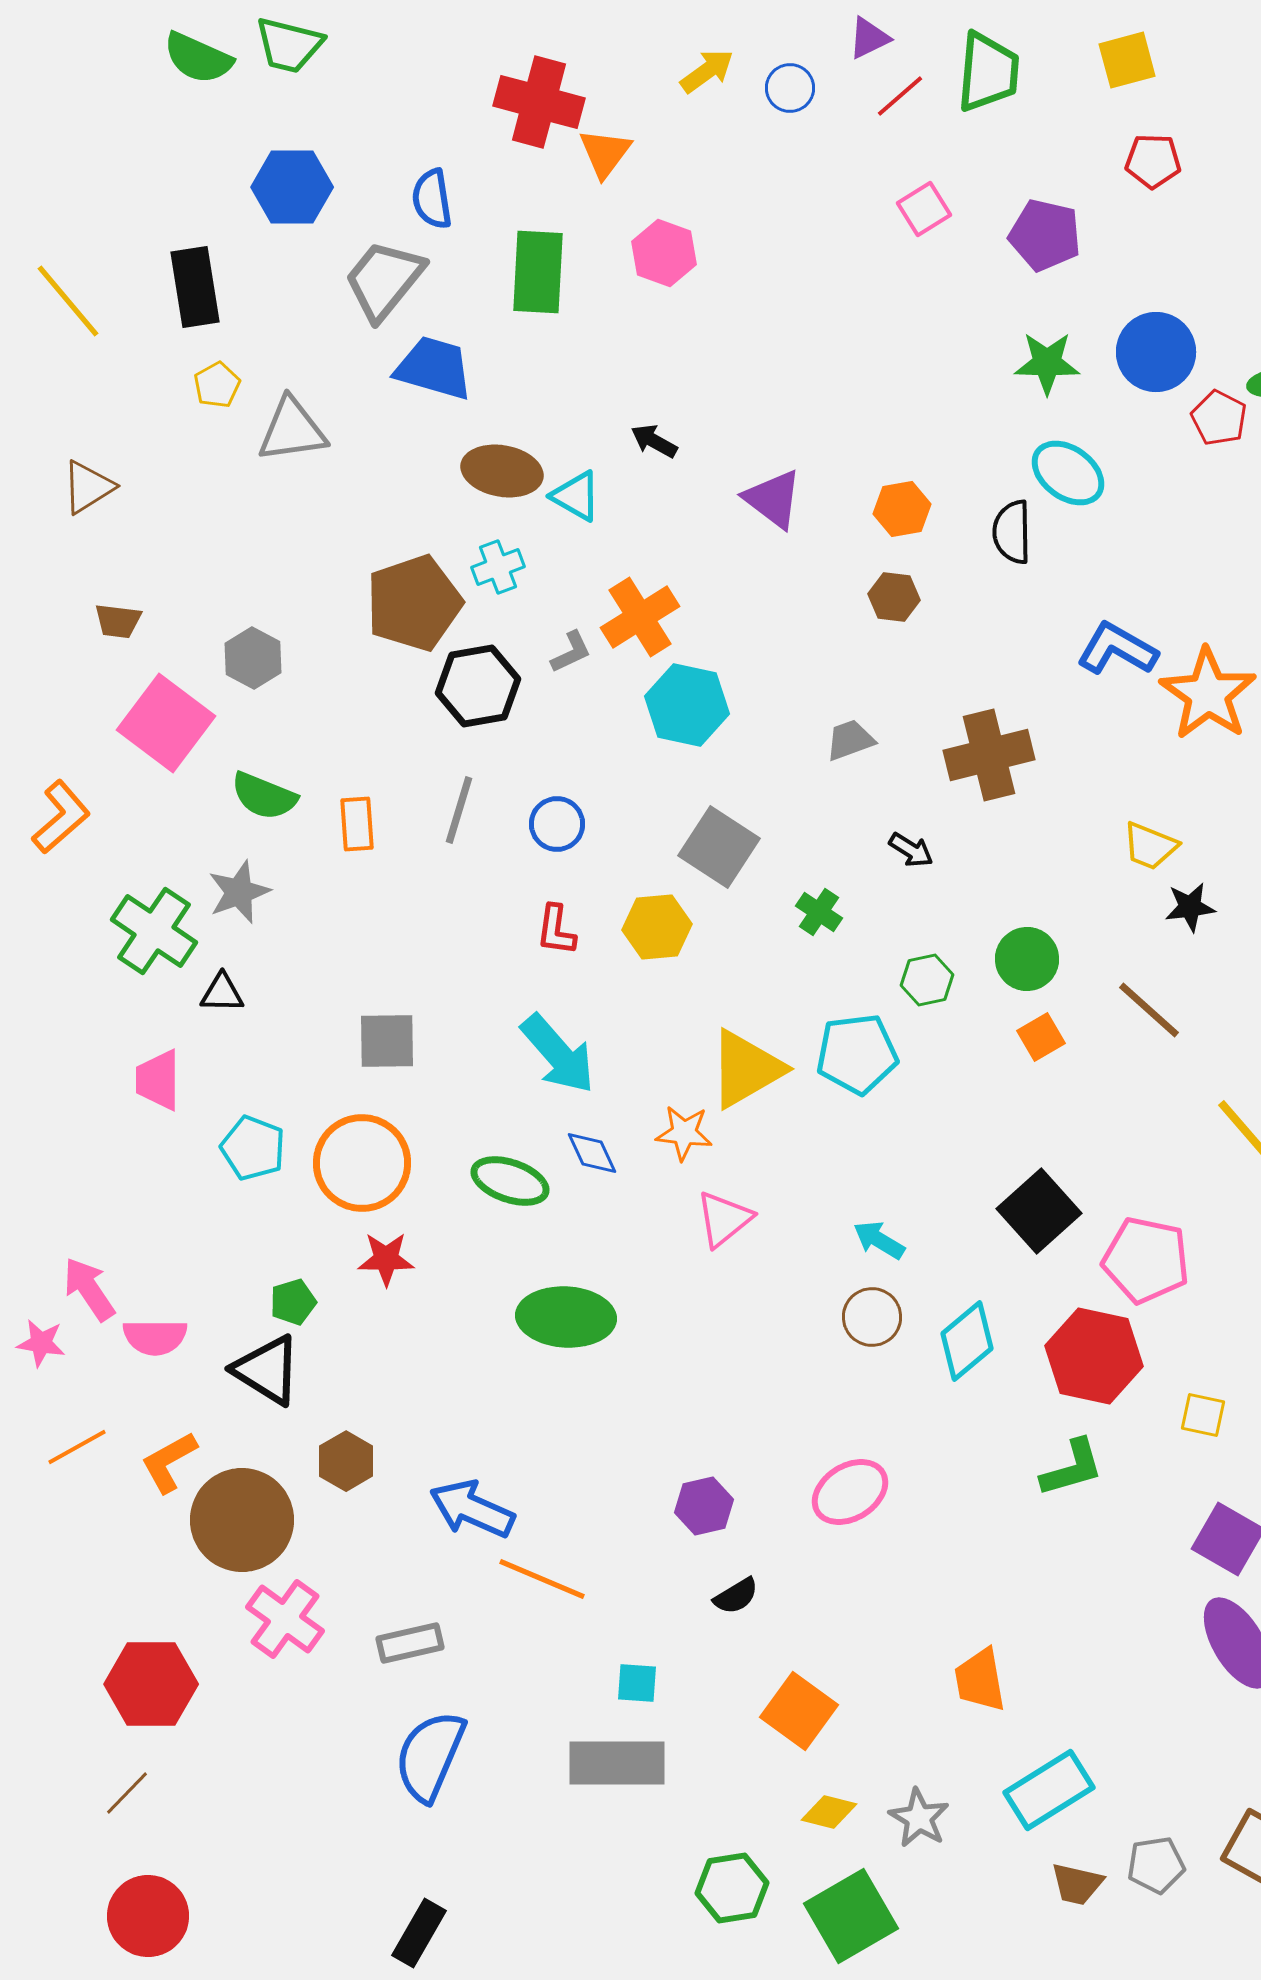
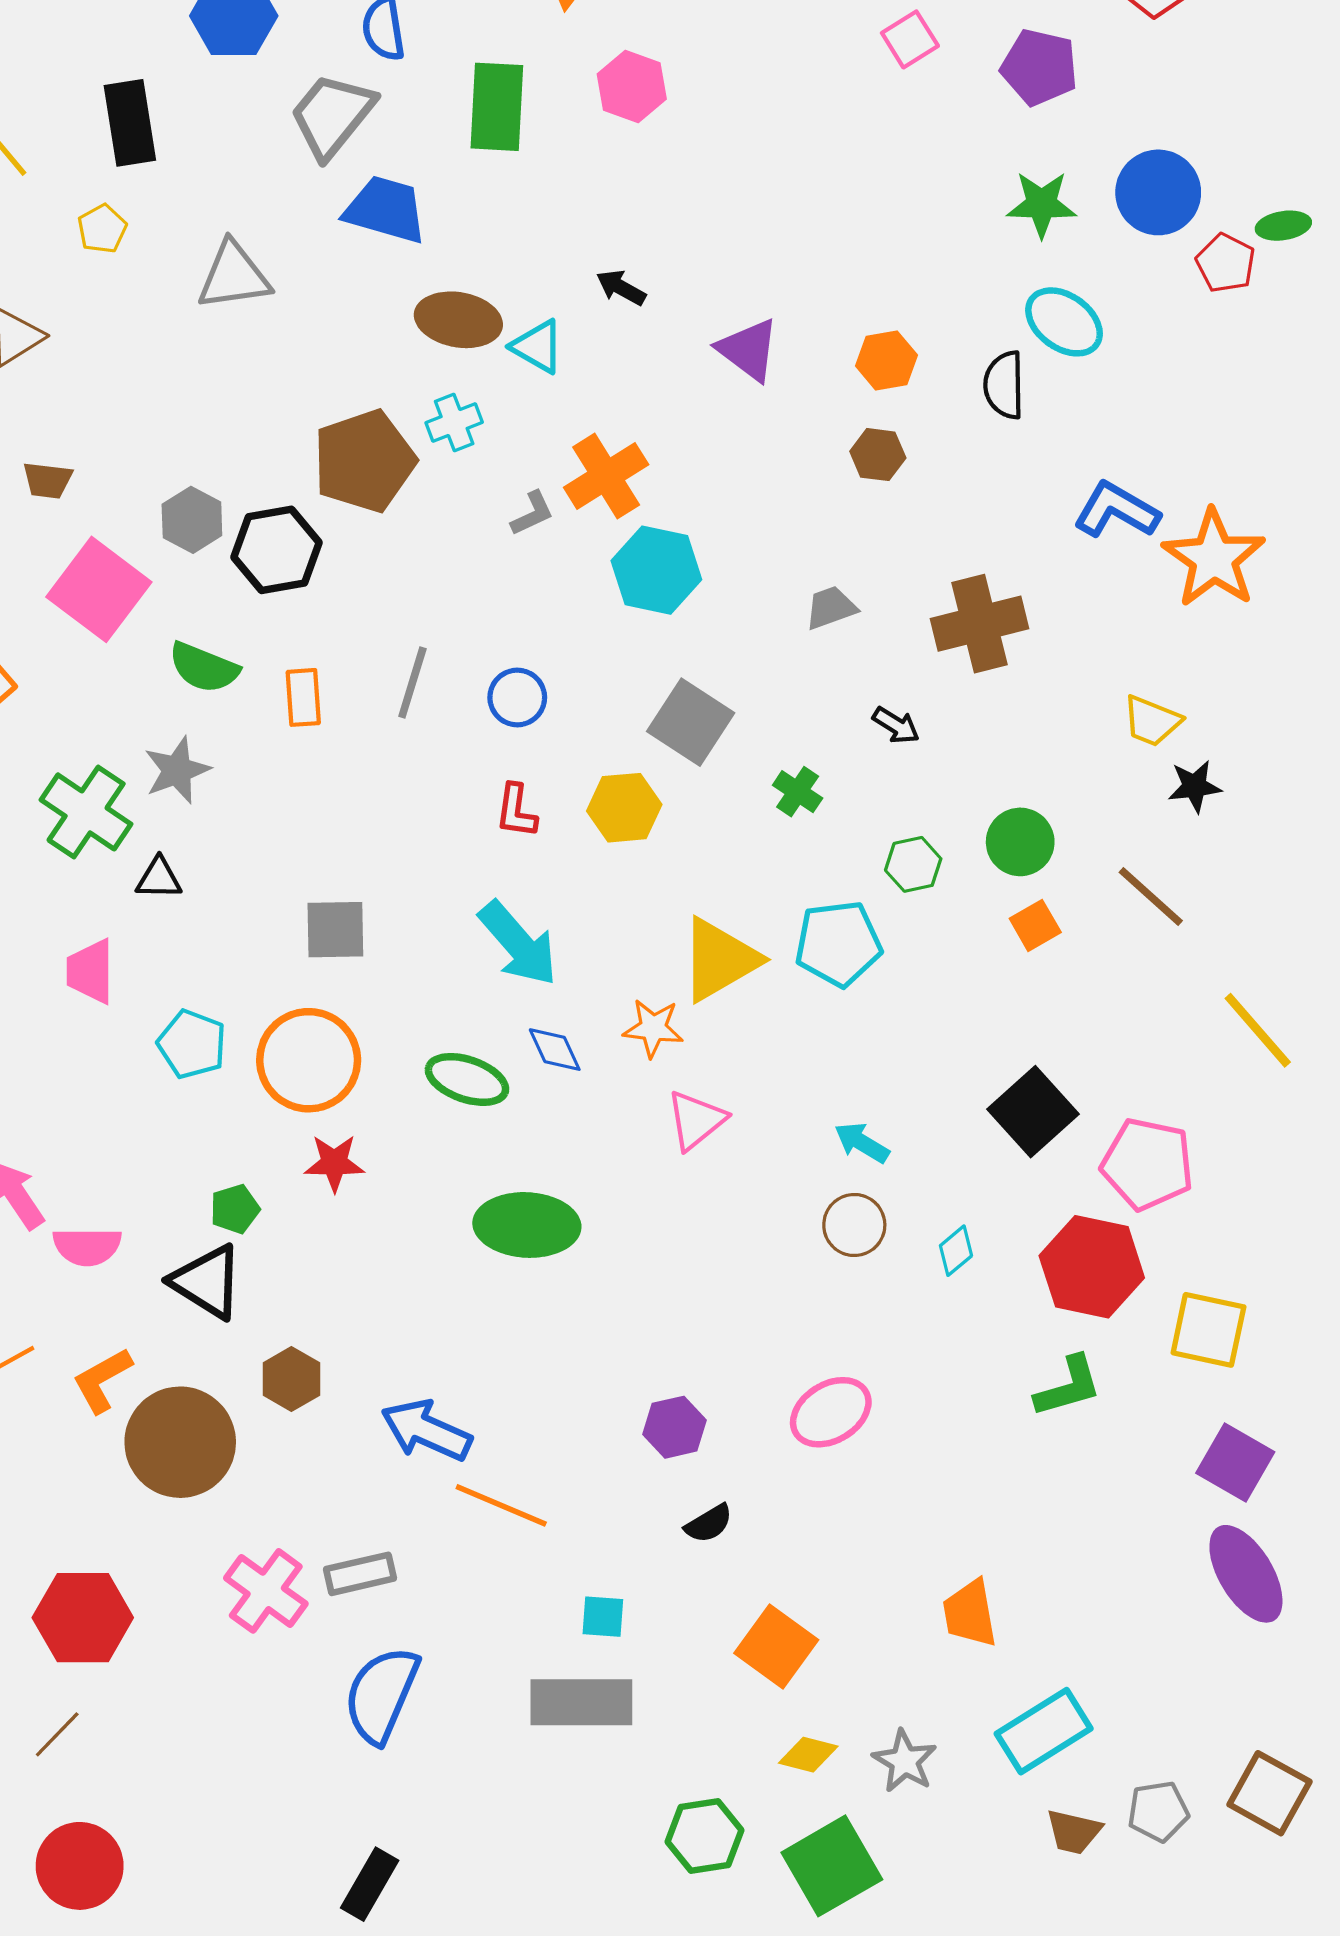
yellow pentagon: (217, 385) -> (102, 229), moved
black hexagon: (478, 686) -> (277, 550), moved
cyan diamond: (967, 1341) -> (956, 1251), size x0.6
yellow square: (1203, 1415) -> (1208, 1330), size x1.6
pink cross: (285, 1619) -> (266, 1591), moved

